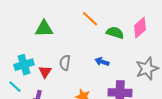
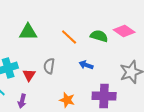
orange line: (90, 19) -> (69, 37), moved
pink diamond: (140, 28) -> (124, 31), turned 75

